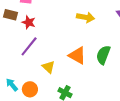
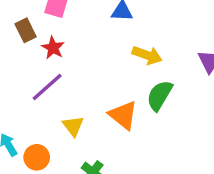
brown rectangle: (11, 15) -> (26, 30), turned 40
green semicircle: (103, 55) -> (160, 95), moved

